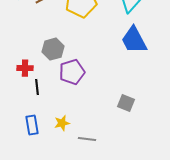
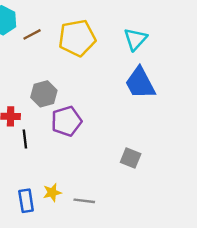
yellow star: (62, 123) -> (52, 192), moved
blue rectangle: (32, 125) -> (26, 201), moved

